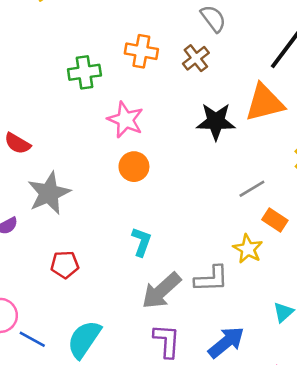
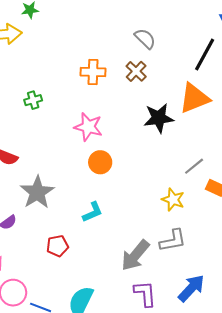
green cross: (84, 72) -> (33, 100), moved, size x0.7
cyan L-shape: (141, 242) -> (93, 212), moved, turned 55
yellow star: (248, 249) -> (173, 200), moved

